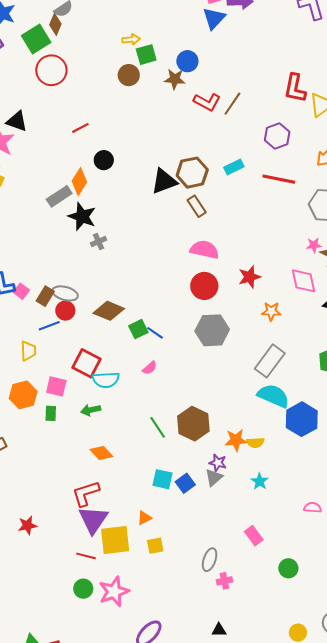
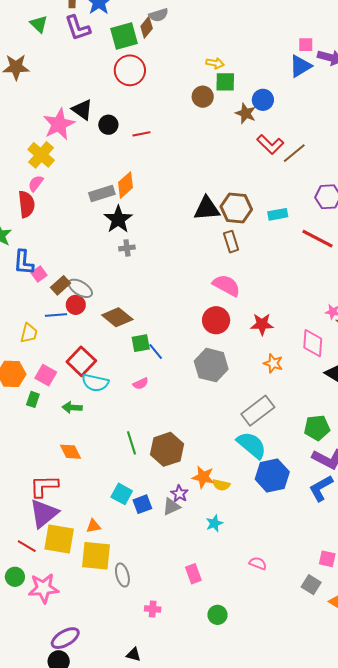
black circle: (104, 160) -> (108, 125), moved
yellow square: (155, 546) -> (96, 556), size x1.8
gray ellipse: (210, 560) -> (122, 575), moved, turned -50

